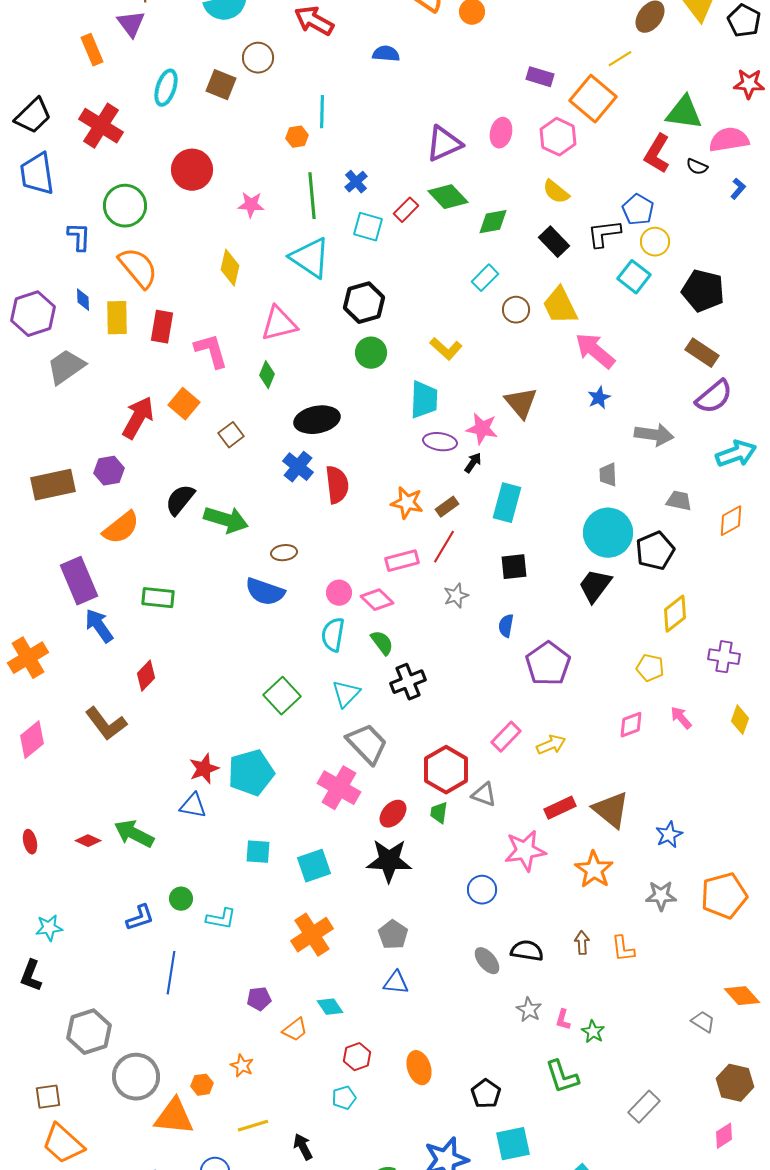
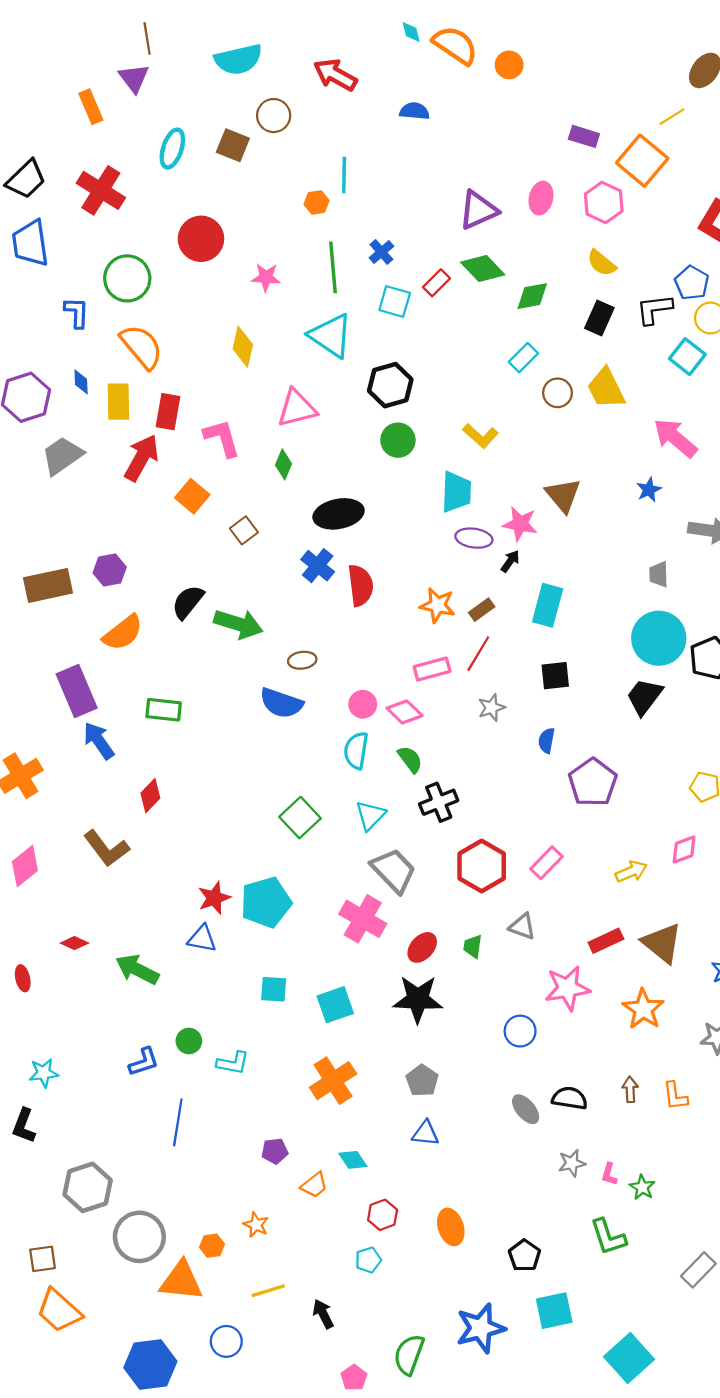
black rectangle: (554, 242) -> (599, 318), turned 68
pink arrow: (595, 351) -> (675, 438), moved
red arrow: (138, 418) -> (142, 458), moved
yellow arrow: (551, 745) -> (631, 872), moved
red hexagon: (446, 770) -> (482, 866), moved
red diamond: (88, 841) -> (74, 943), moved
gray star: (529, 1010) -> (572, 1163), turned 30

